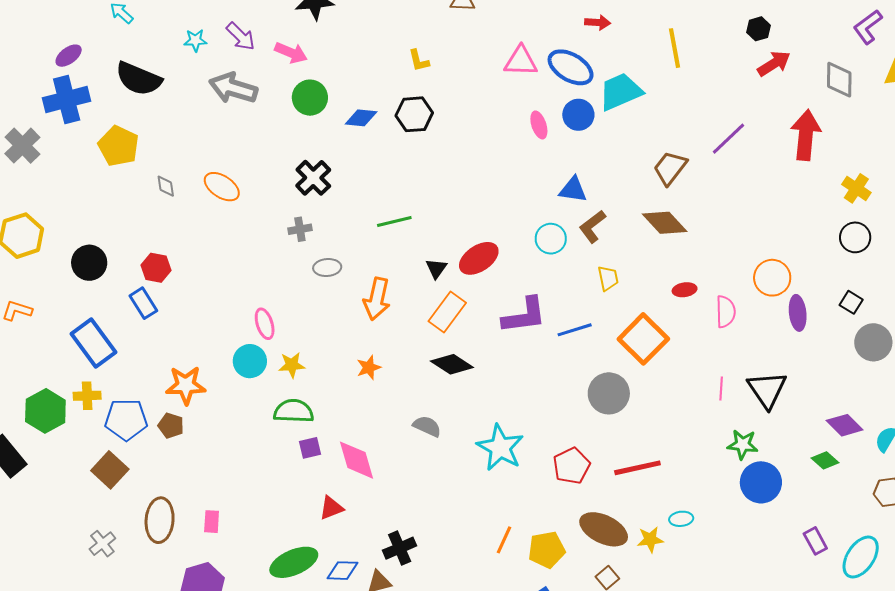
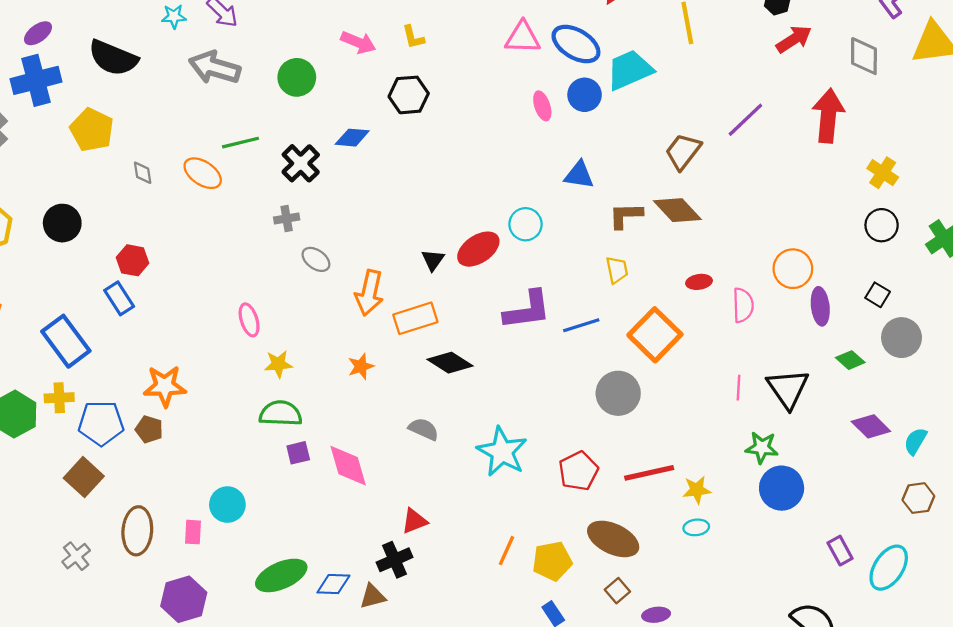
pink arrow: (291, 53) -> (358, 42), moved
blue diamond: (361, 118) -> (352, 138), moved
green line: (394, 222) -> (240, 143), moved
brown L-shape: (592, 226) -> (626, 216), moved, turned 36
cyan circle: (551, 239) -> (526, 224), moved
black circle: (89, 263) -> (62, 223), moved
gray ellipse: (327, 268) -> (316, 259), turned 40
orange rectangle: (447, 312) -> (415, 318), moved, turned 36
cyan circle: (250, 361) -> (227, 505), moved
green diamond: (825, 460) -> (850, 360), moved
red triangle: (331, 508) -> (414, 521), moved
yellow star: (650, 539) -> (697, 490), moved

